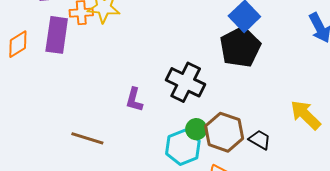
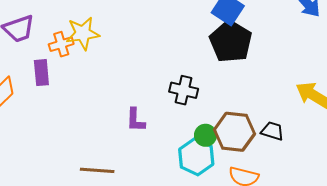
purple rectangle: (57, 35) -> (41, 73), size x0.7
black cross: (186, 82) -> (184, 90), size x0.7

